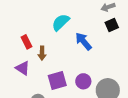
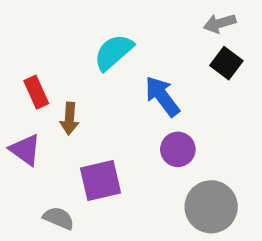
black square: (112, 25) -> (226, 63), turned -32
purple circle: (83, 81) -> (178, 149), moved

